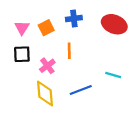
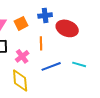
red ellipse: (114, 24) -> (67, 28), moved
blue line: (81, 90) -> (51, 66), moved

